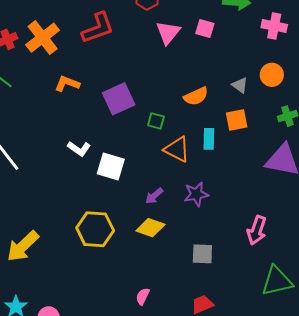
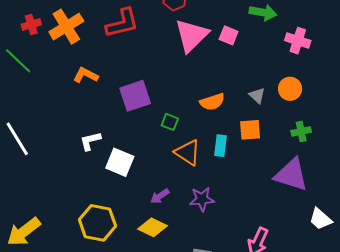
pink triangle: (168, 32) -> (192, 35), size x1.4
white L-shape: (79, 149) -> (90, 141), turned 125

